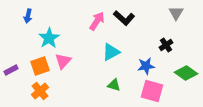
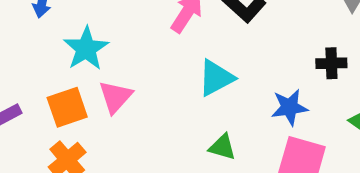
black cross: (166, 45) -> (331, 63), turned 32

